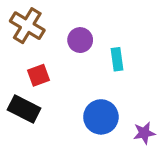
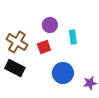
brown cross: (27, 26) -> (17, 42), moved
red square: (38, 75) -> (44, 47), moved

